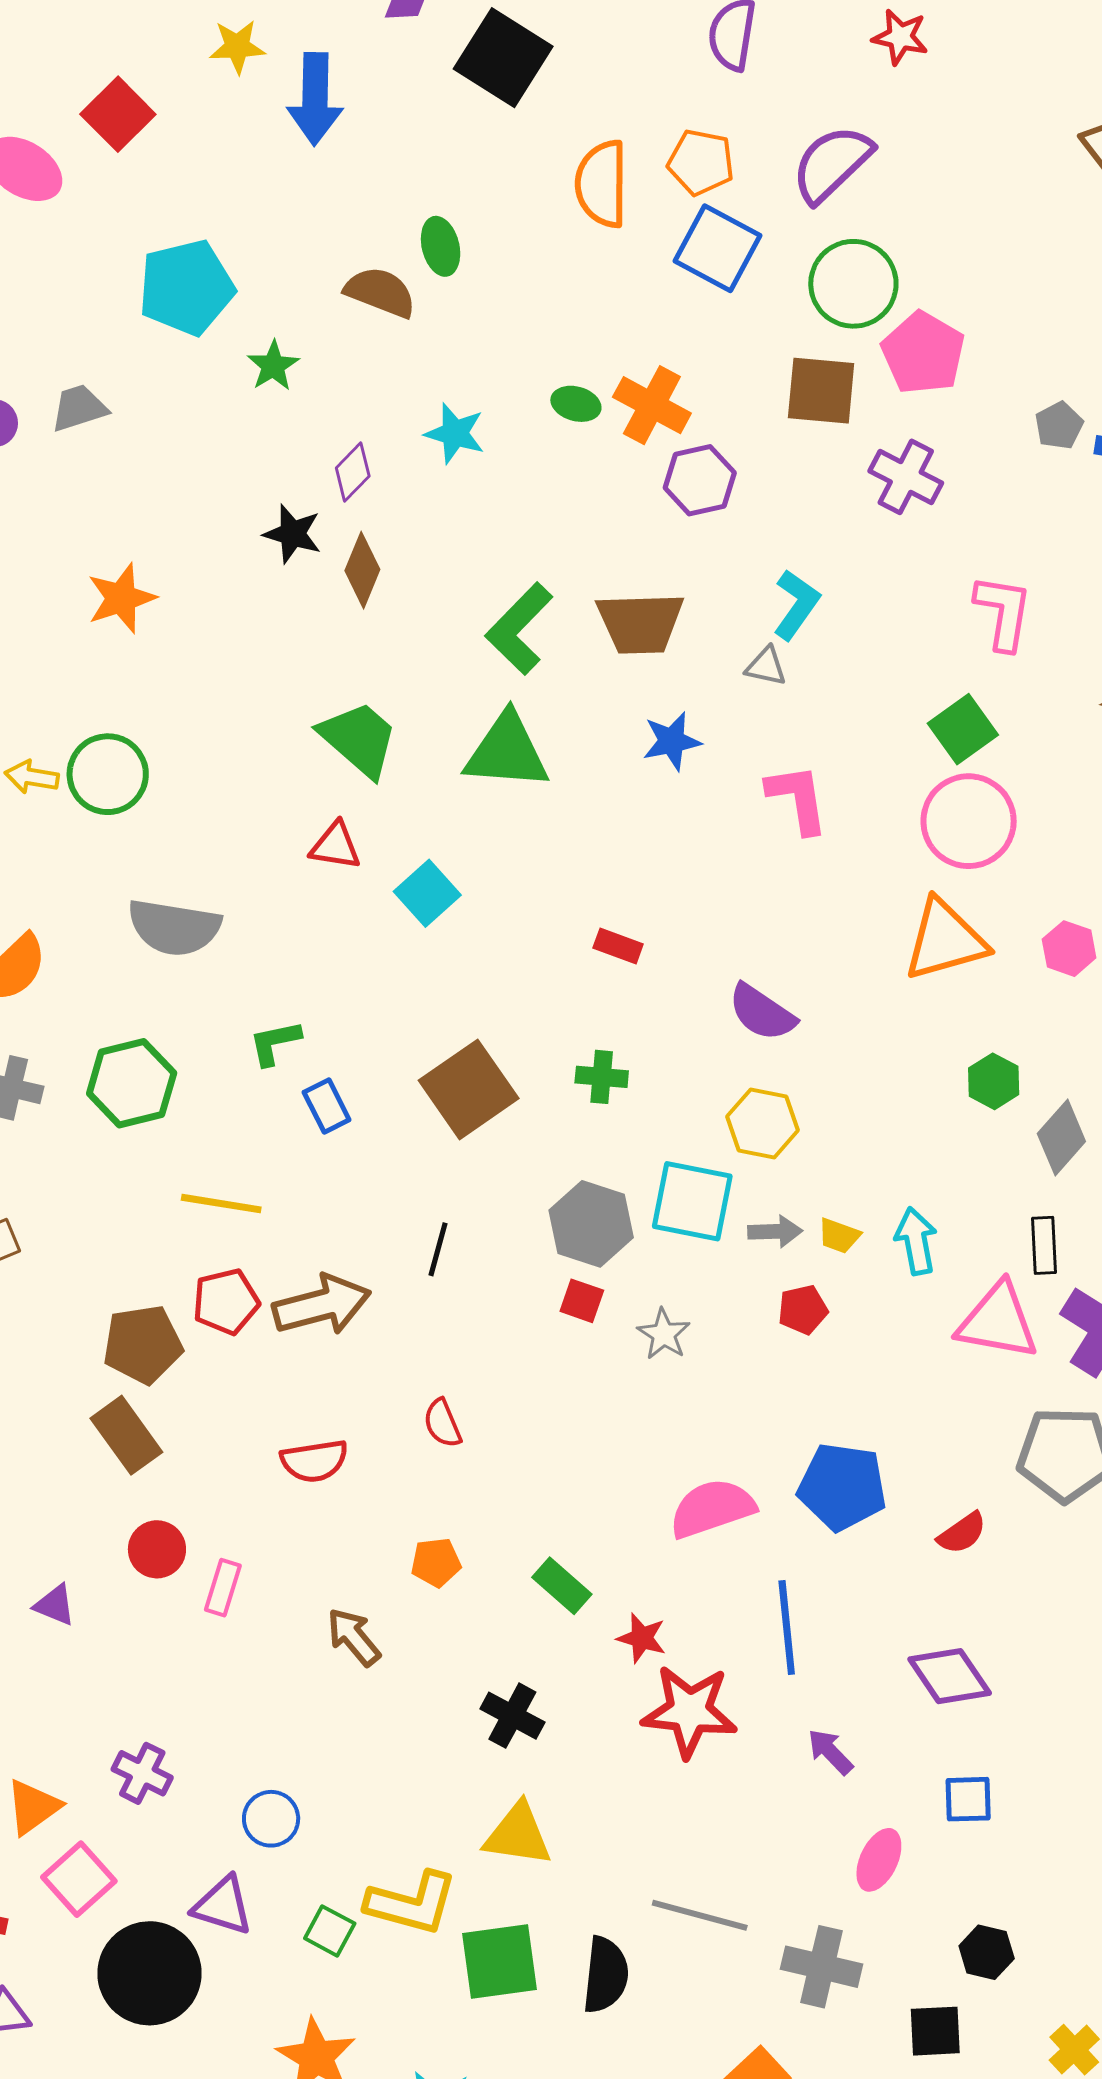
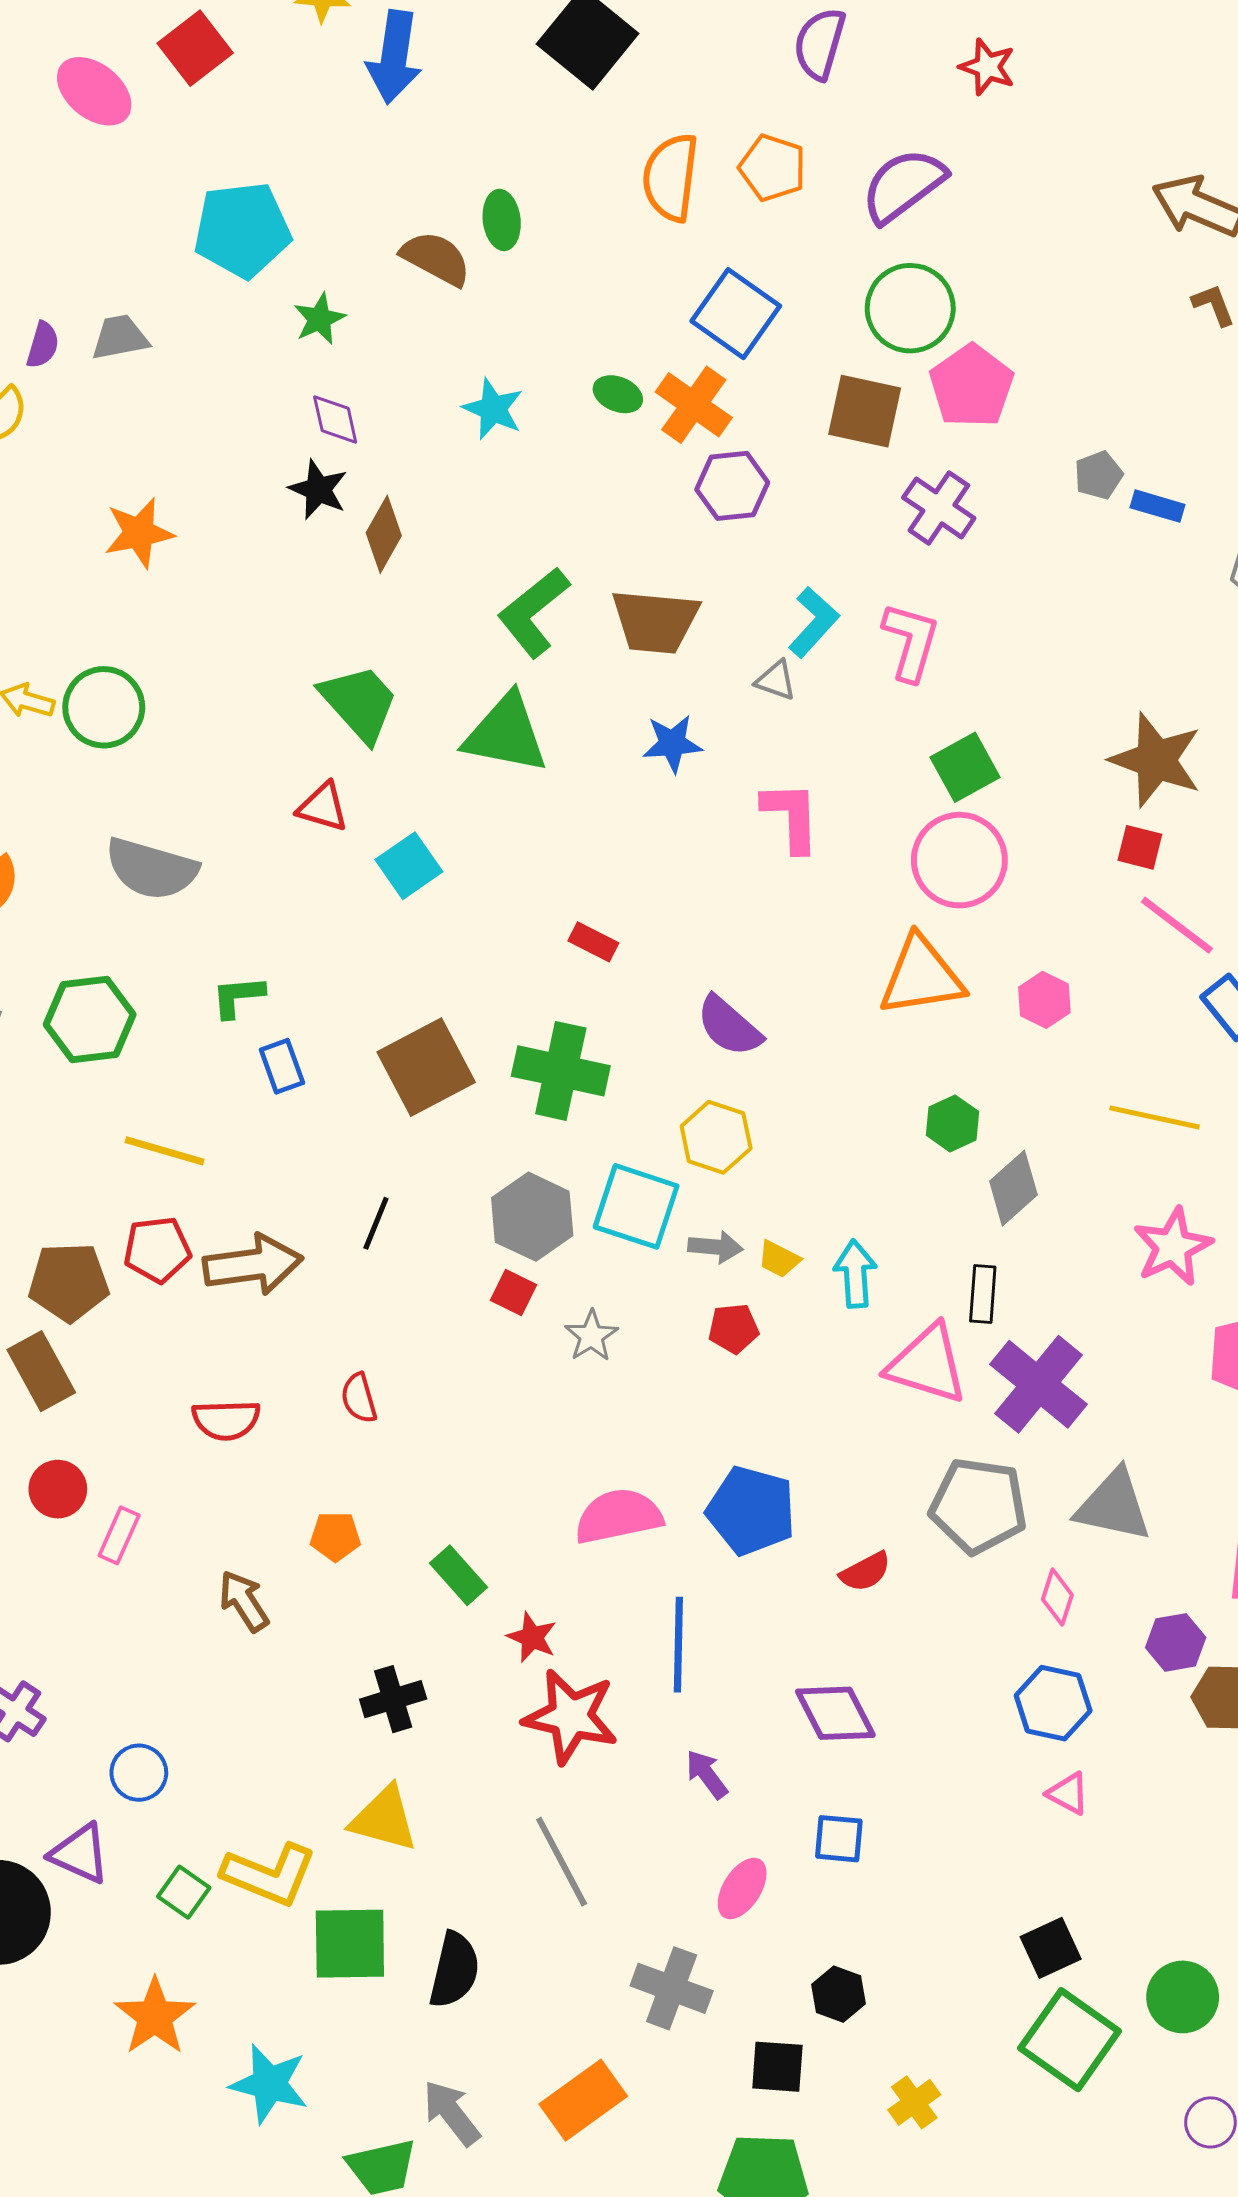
blue square: (718, 248) -> (736, 314), moved
purple diamond: (353, 472) -> (335, 419), moved, turned -64
pink L-shape: (1003, 612) -> (911, 642), moved
green cross: (602, 1077) -> (561, 1071), size x1.8
black cross: (512, 1716) -> (393, 1699), turned 38
gray line: (700, 1915) -> (562, 1862), moved, turned 40

